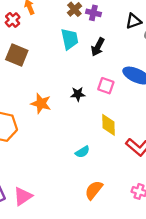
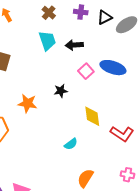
purple cross: (93, 13) -> (81, 12), moved
black arrow: (98, 47) -> (74, 45), turned 66
pink square: (106, 86) -> (86, 71), moved, turned 35

